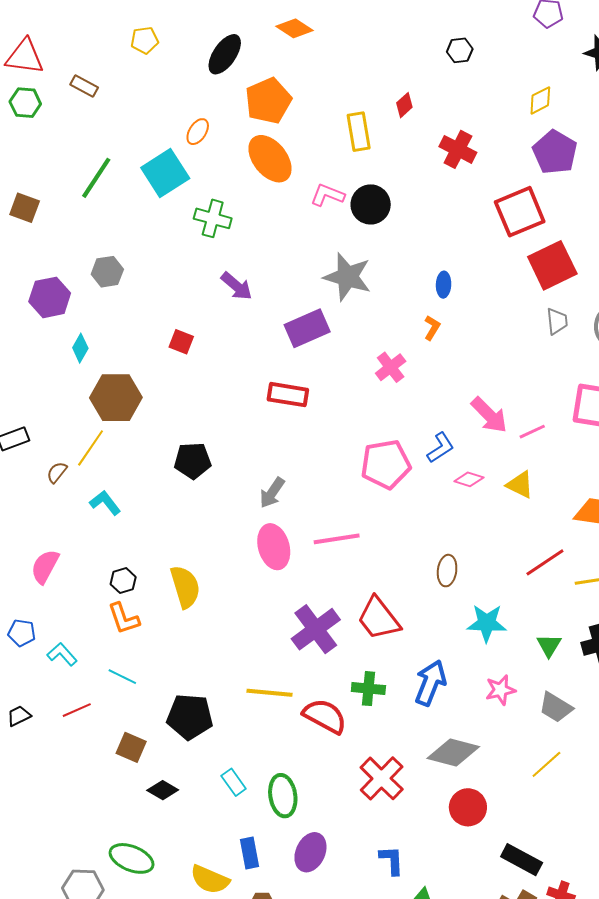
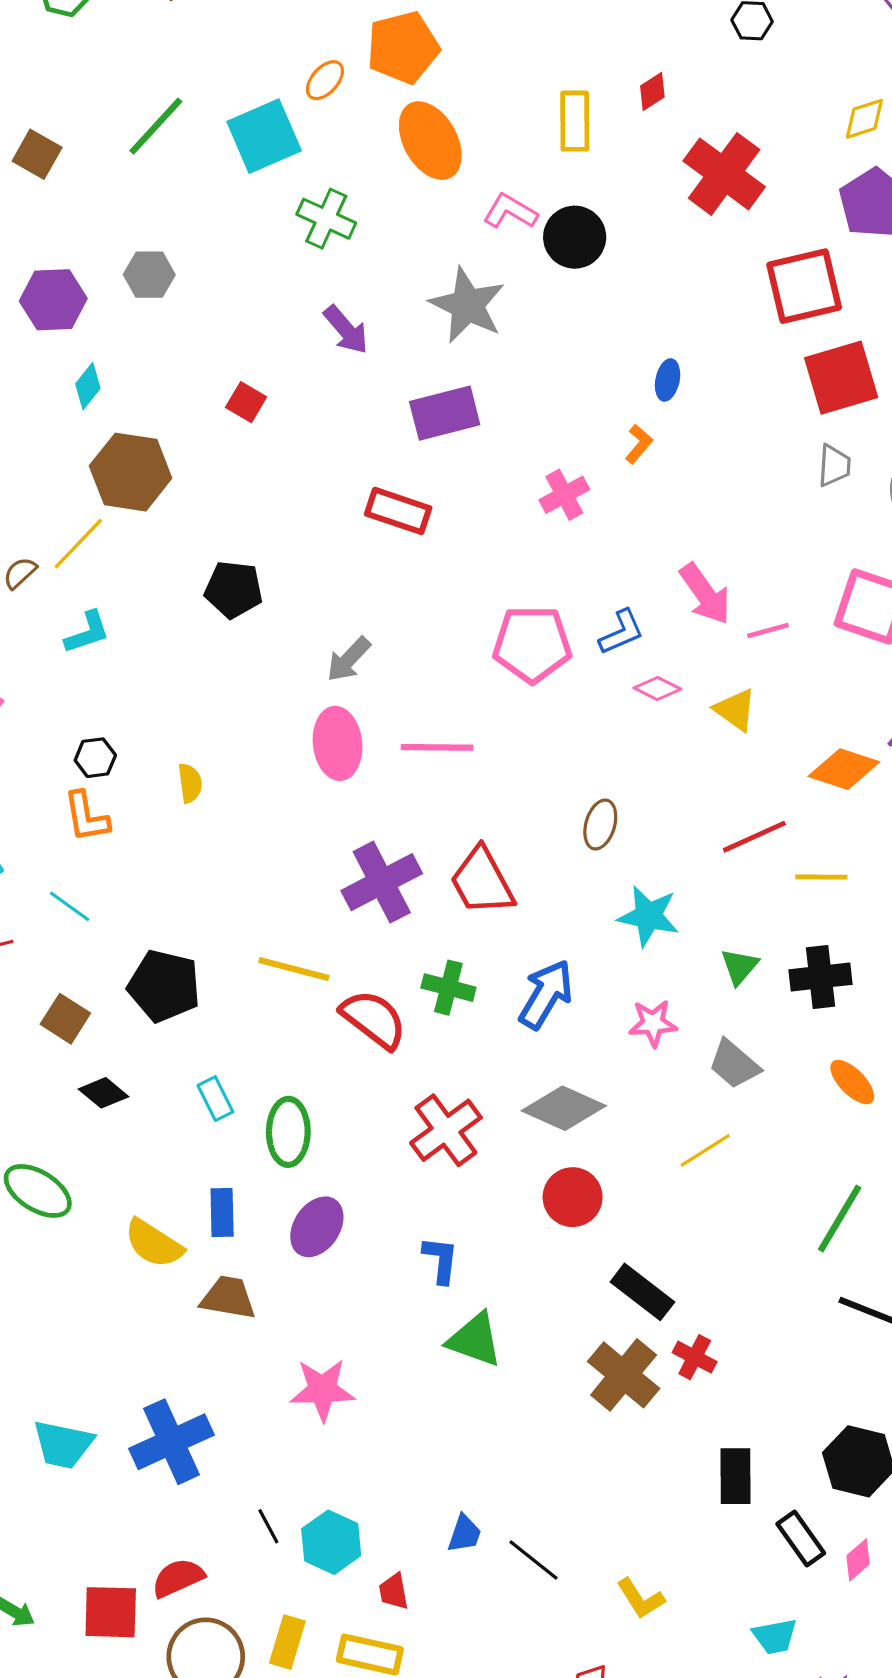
orange pentagon: (268, 101) -> (403, 47), moved
red cross: (458, 149) -> (724, 174), size x1.4
gray star: (347, 277) -> (467, 305), moved
cyan L-shape: (105, 503) -> (87, 632), turned 100
yellow semicircle: (185, 587) -> (190, 783), size x0.6

